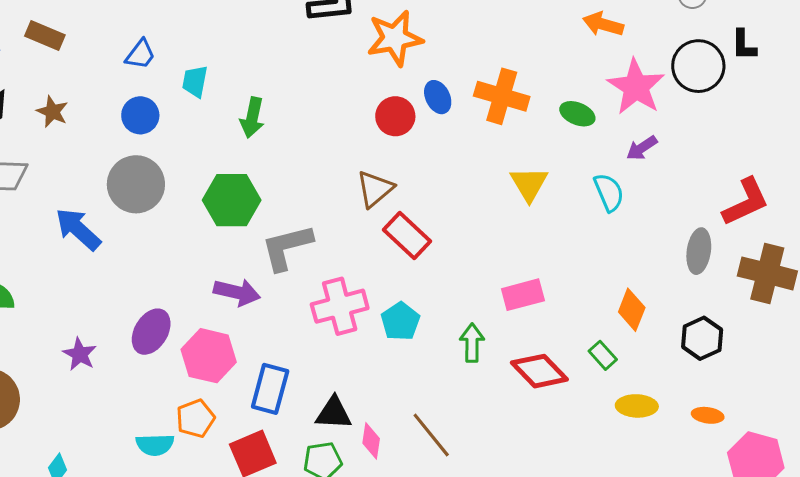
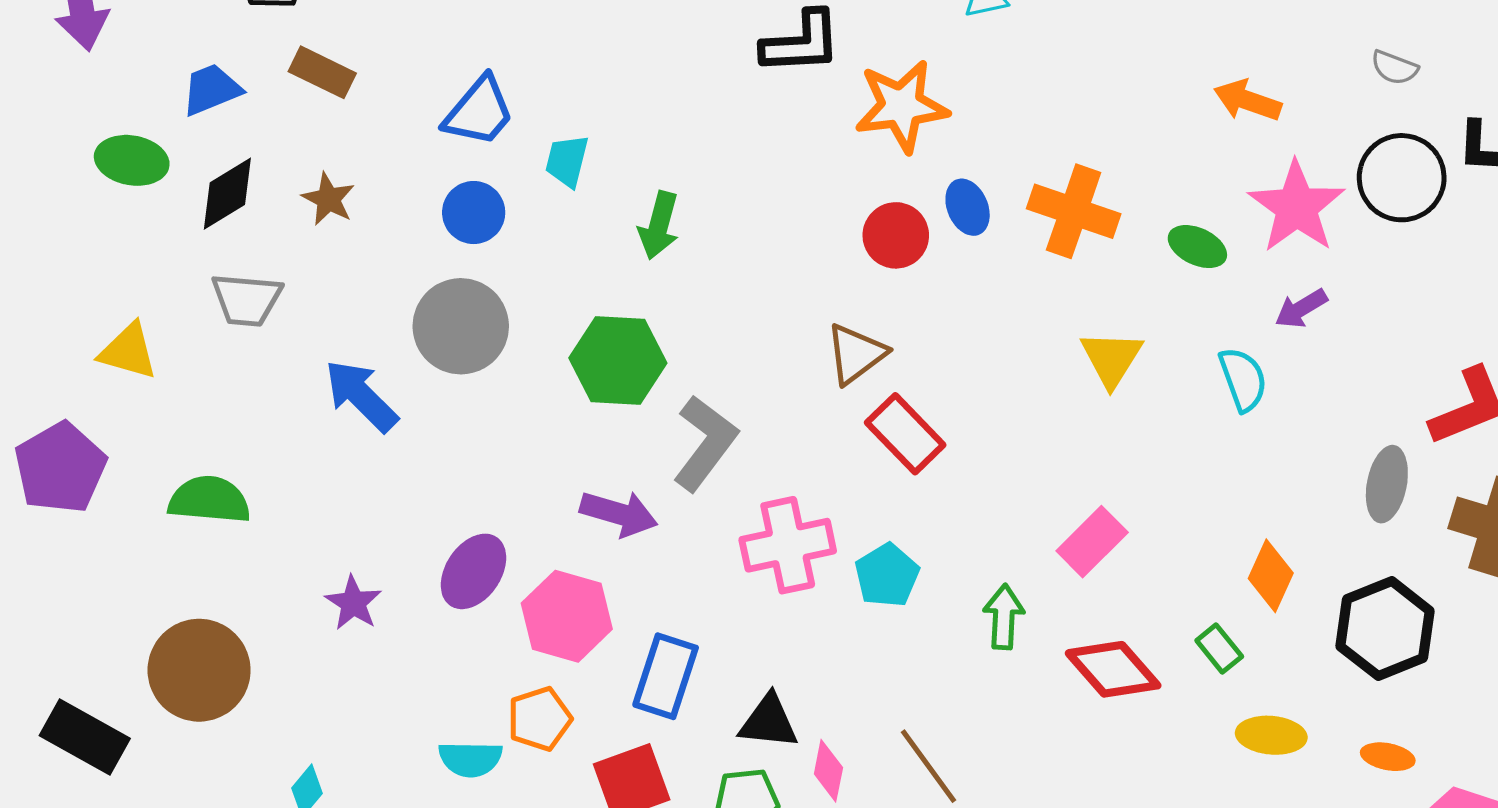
blue trapezoid: (140, 54) -> (479, 112), size x1.4
gray L-shape: (287, 247) -> (705, 443), turned 138
pink rectangle: (523, 295) -> (1092, 542), turned -33
black hexagon: (702, 338) -> (1385, 629), size x1.4

